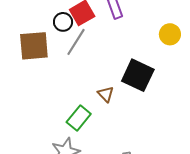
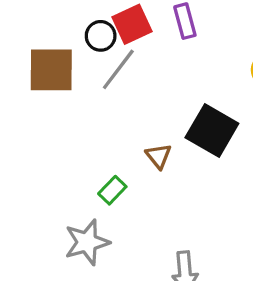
green rectangle: (79, 118) -> (112, 190), size x0.7

